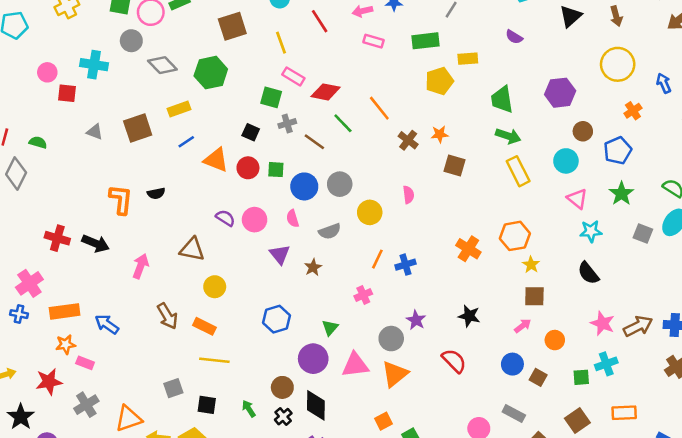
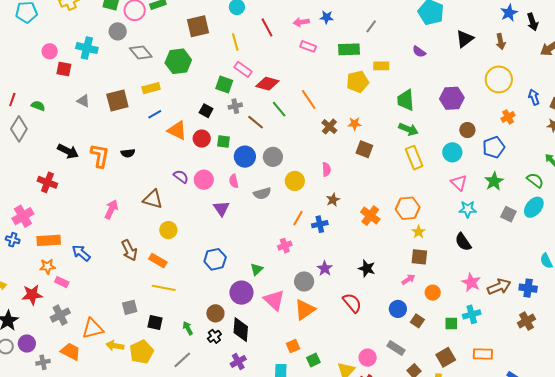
black arrow: (95, 243) -> (68, 151), moved
brown star: (313, 267) -> (333, 200), moved
pink triangle: (355, 365) -> (274, 300), turned 45

